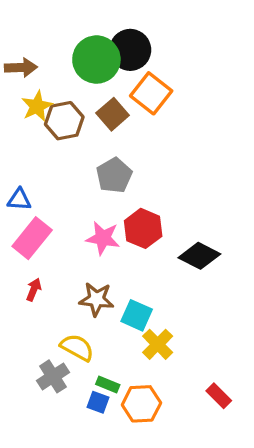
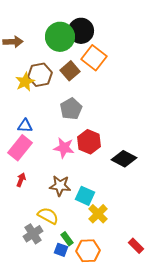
yellow star: (37, 106) -> (25, 82), moved
blue triangle: (19, 199) -> (25, 126), moved
green rectangle: (108, 385) -> (67, 239), turned 32

